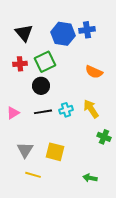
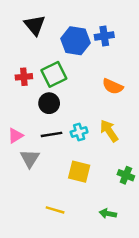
black triangle: (24, 33) -> (35, 25), moved
green cross: (104, 137) -> (126, 175), moved
gray triangle: (25, 150) -> (30, 158), moved
yellow square: (55, 152) -> (79, 172), moved
yellow line: (33, 175) -> (55, 210), moved

